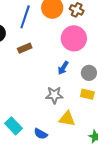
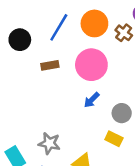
pink circle: (74, 38) -> (91, 65), moved
gray star: (54, 95) -> (49, 143), moved

